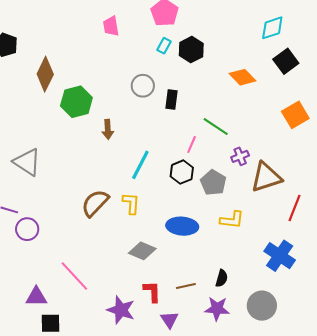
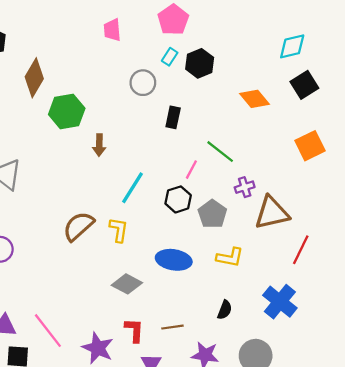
gray circle: (143, 86) -> (143, 83), moved
pink line: (74, 276) -> (48, 331), moved
black semicircle: (222, 278) -> (225, 310), moved

